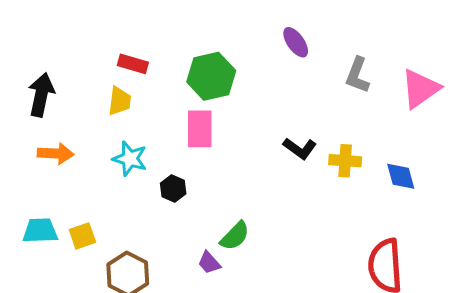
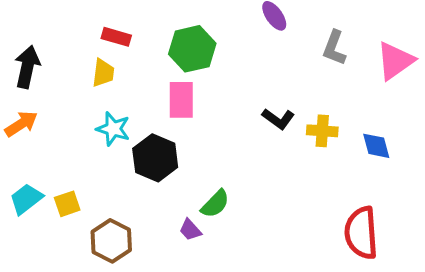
orange arrow: (56, 153) -> (21, 124), moved, turned -36
black hexagon: (173, 189) -> (155, 158), size x1.8
cyan trapezoid: (40, 231) -> (26, 199), turned -36

